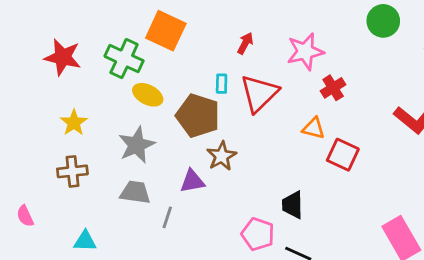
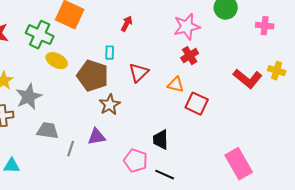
pink star: (305, 52) -> (187, 27), moved
red triangle: (259, 93) -> (139, 73), moved, size x0.7
gray star: (137, 145) -> (29, 97), moved
purple triangle: (192, 181) -> (97, 137), moved

